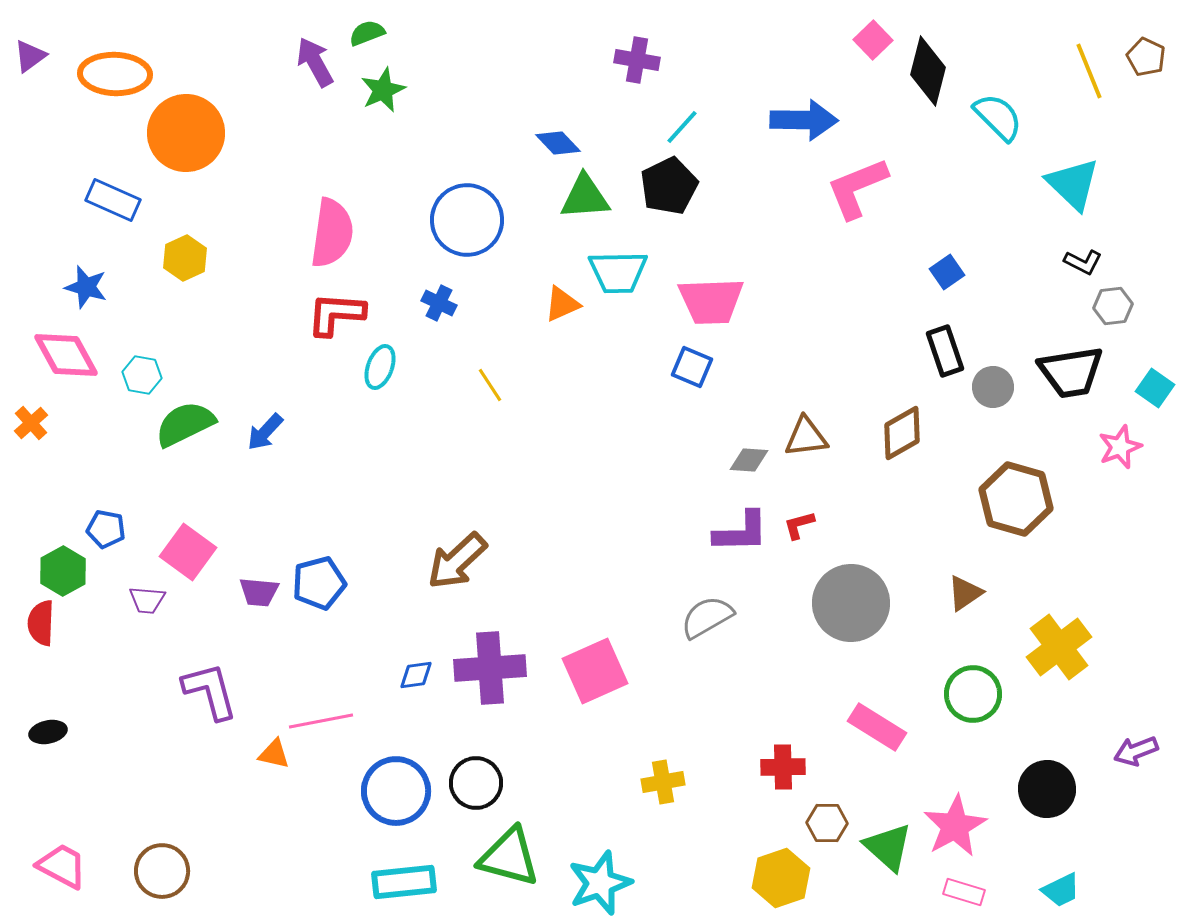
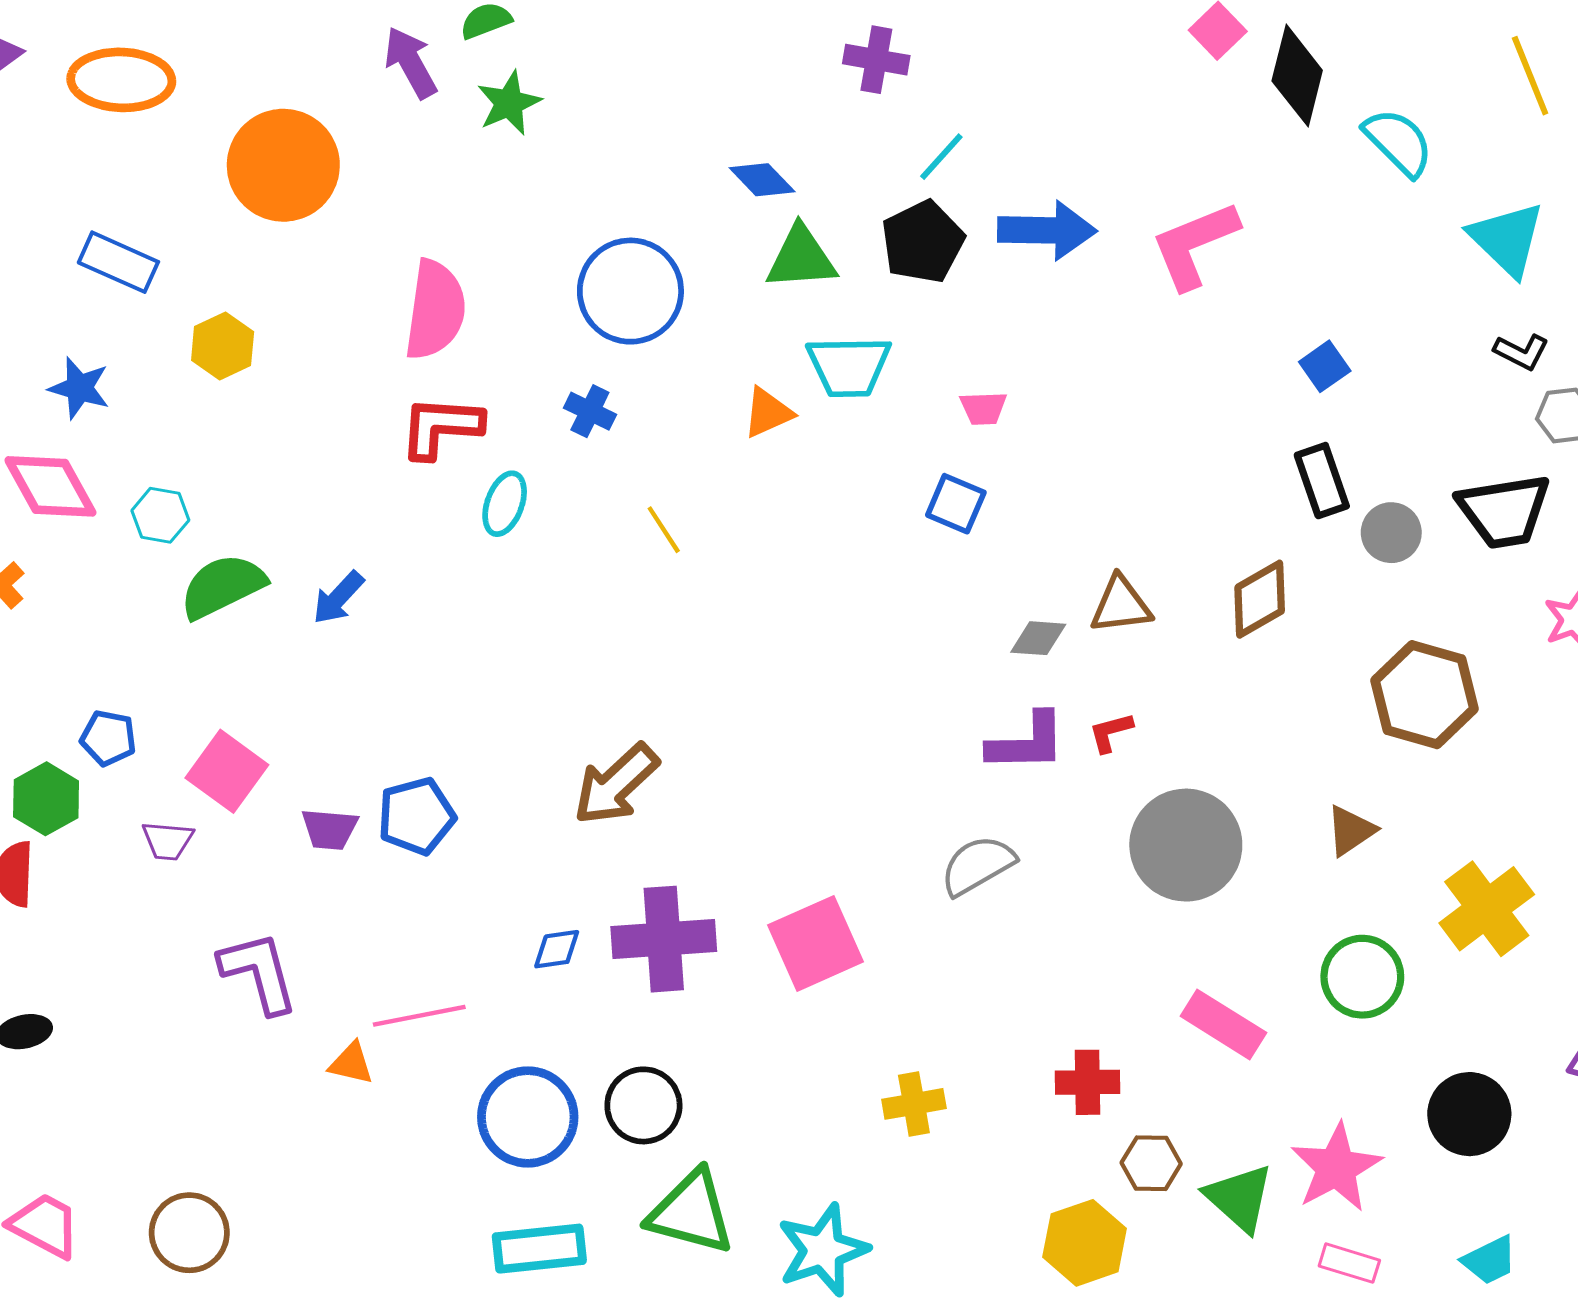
blue arrow: (804, 120) -> (1047, 230), moved
orange circle: (186, 133) -> (283, 165), moved
pink trapezoid: (711, 301) -> (983, 408), size x0.5

